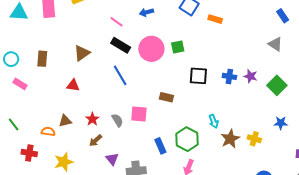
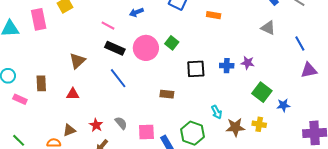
orange rectangle: (215, 19) -> (214, 15), moved
green square: (178, 47) -> (172, 43), turned -32
brown rectangle: (42, 59) -> (41, 83), moved
green square: (277, 85) -> (262, 92), moved
pink square: (139, 114) -> (146, 132), moved
brown star: (230, 139) -> (235, 127), turned 30

